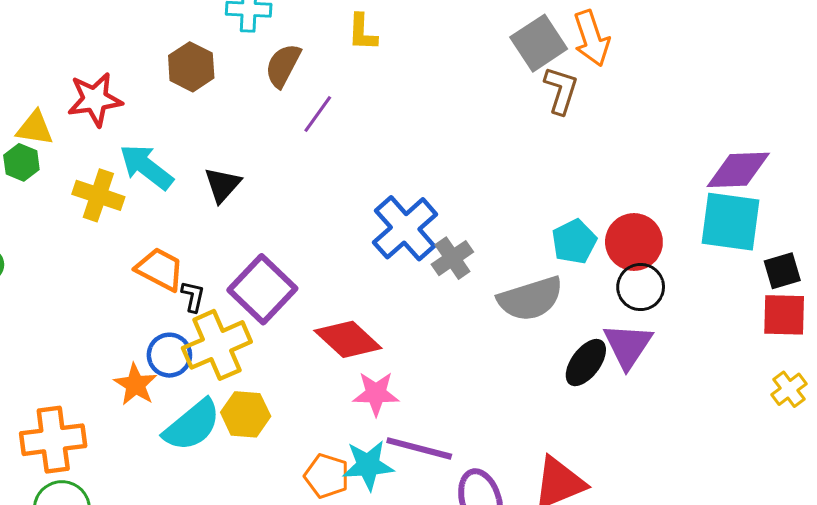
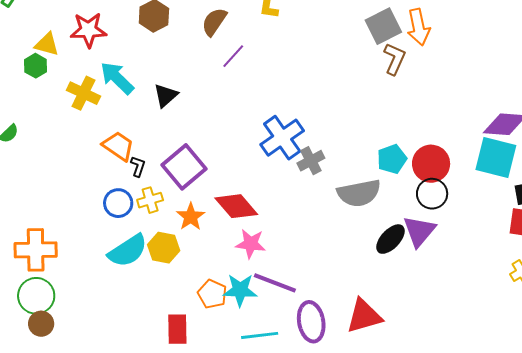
yellow cross: (217, 345) -> (150, 200), size x0.6
orange star: (135, 385) -> (191, 217), moved

